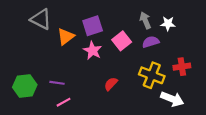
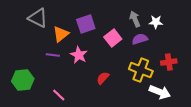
pink star: (93, 51) -> (79, 55), moved
purple line: (57, 83) -> (53, 55), moved
pink line: (63, 102) -> (59, 95), turned 72

